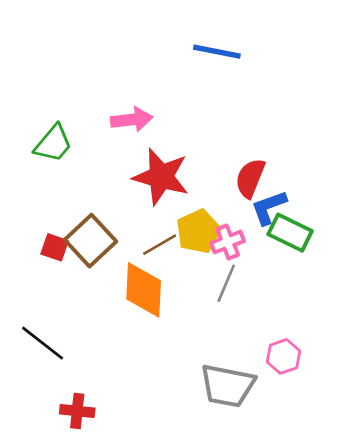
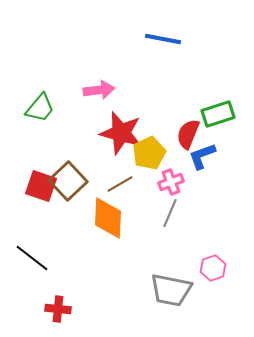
yellow pentagon: (198, 231) -> (149, 153), moved
green rectangle: (290, 233) -> (218, 114), moved, turned -44
red square: (55, 247) -> (41, 186), size x1.5

